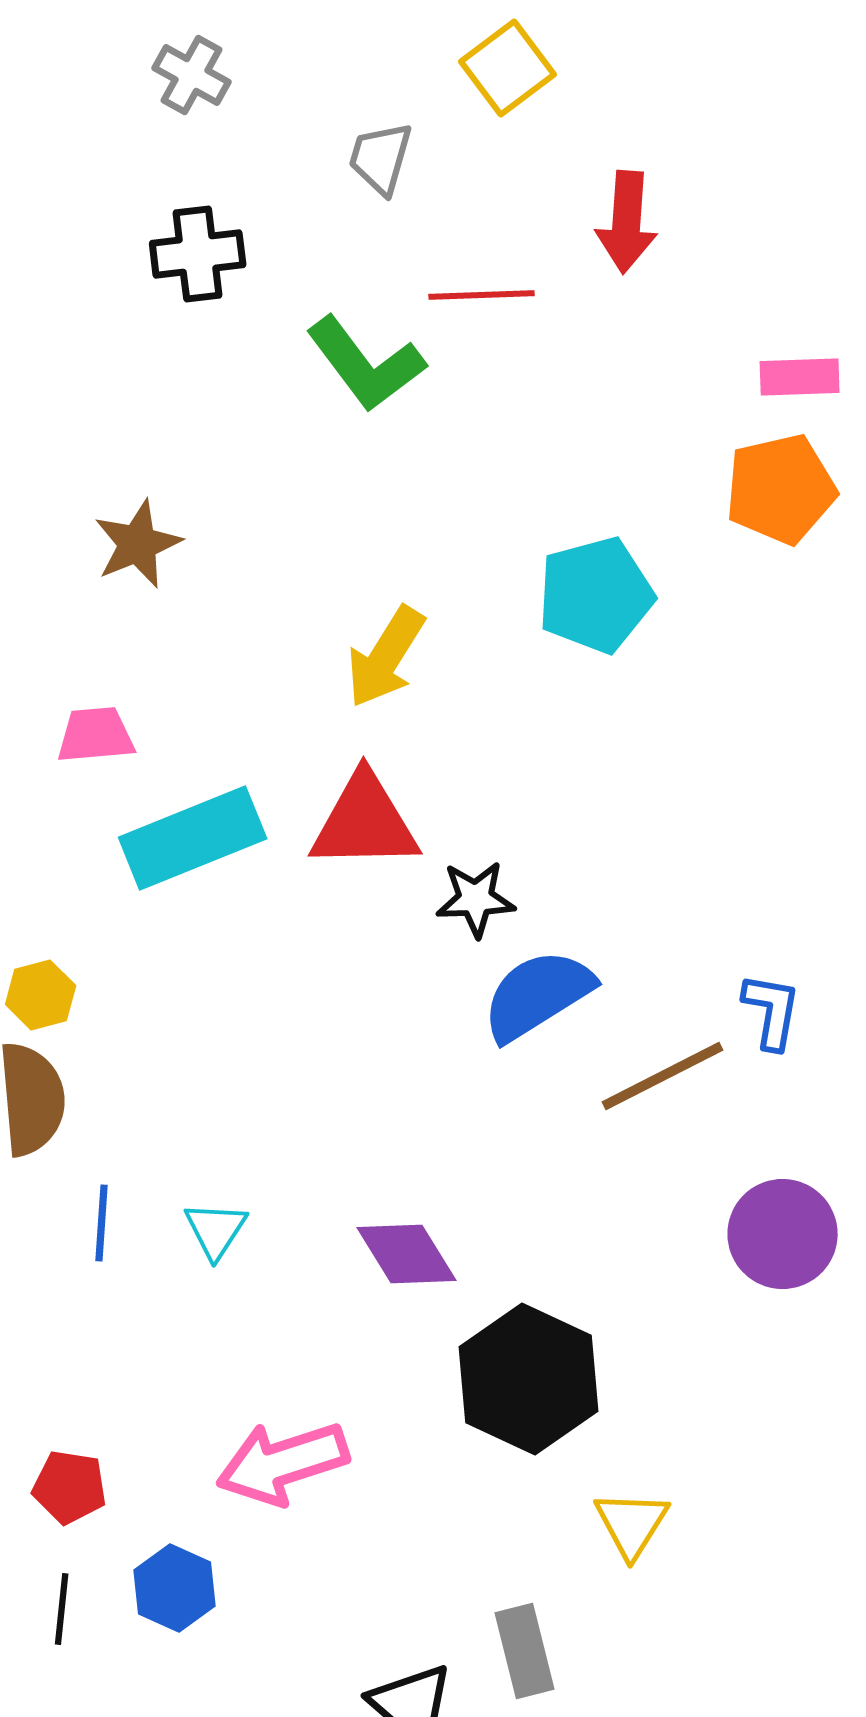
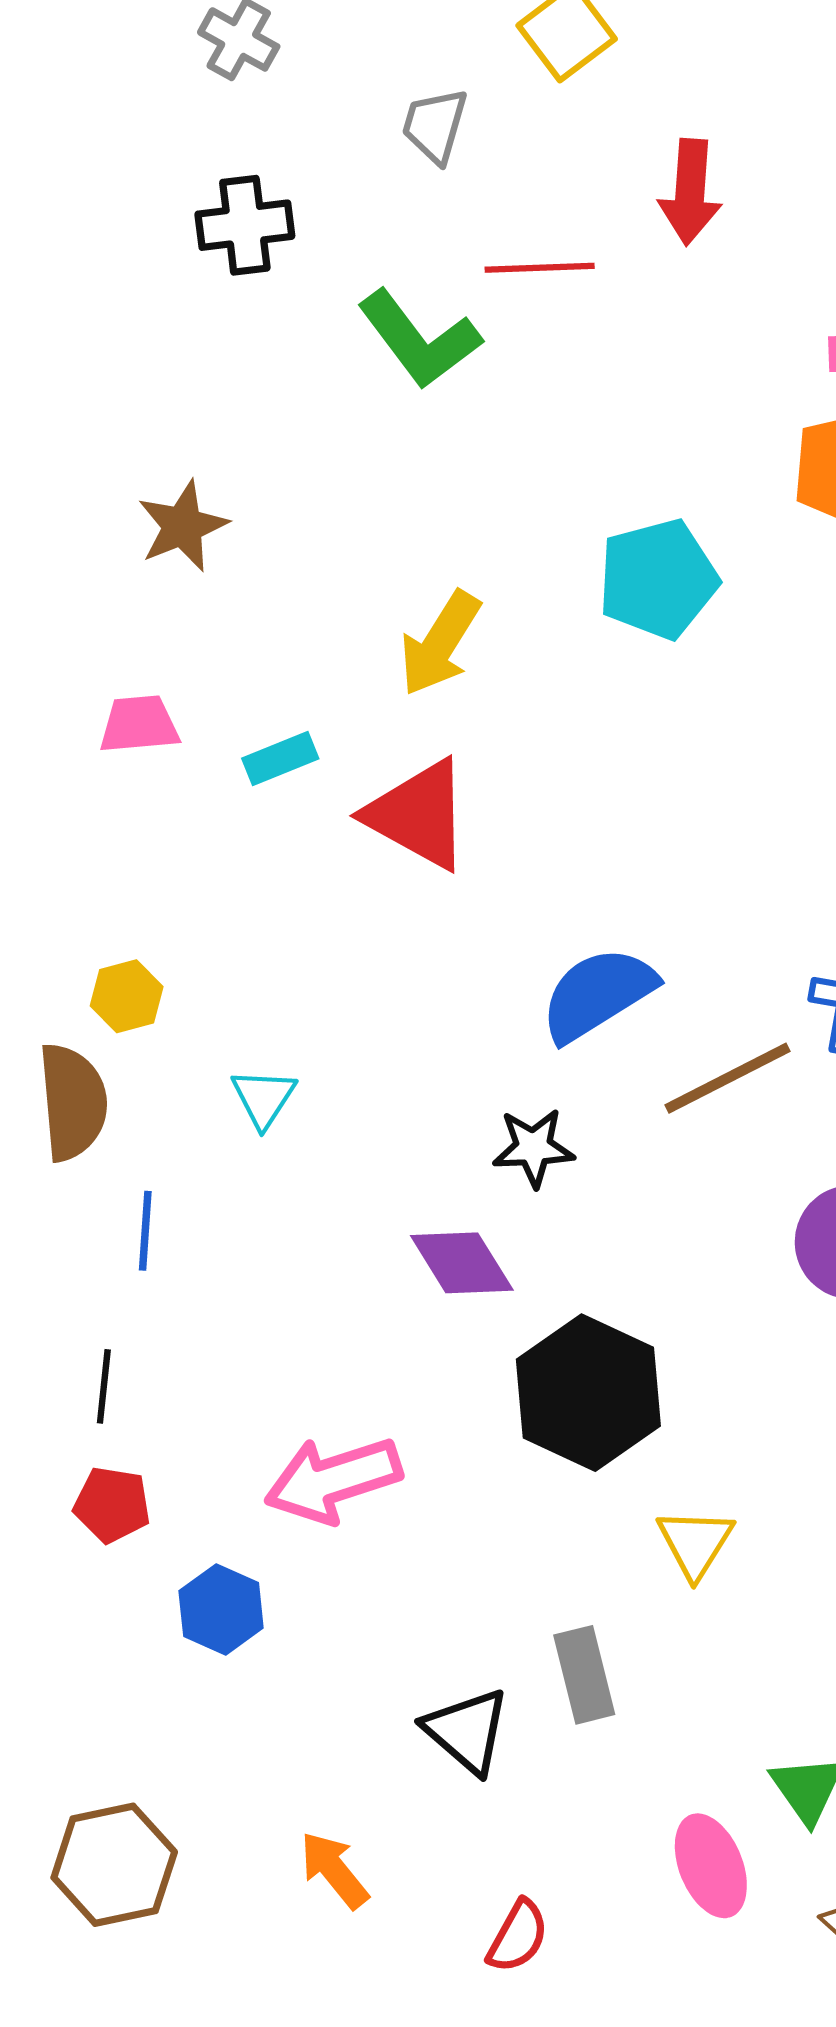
red triangle: (365, 822) -> (418, 815), turned 30
cyan rectangle: (193, 838) -> (280, 759), moved, size x0.5
black star: (476, 899) -> (533, 1148), moved
yellow hexagon: (41, 995) -> (127, 996), moved
cyan triangle: (216, 1230) -> (264, 1098), moved
black line: (62, 1609) -> (104, 1386), moved

